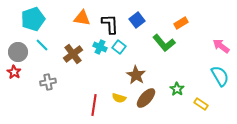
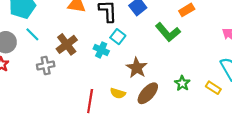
cyan cross: (100, 47) -> (101, 50), moved
gray cross: (48, 82) -> (46, 65), moved
yellow rectangle: (201, 104) -> (213, 88), moved

